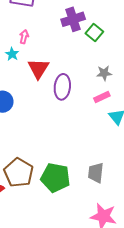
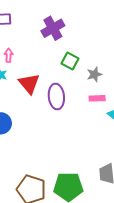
green square: (94, 32) -> (70, 61), moved
pink rectangle: (102, 97) -> (97, 98), turned 35

